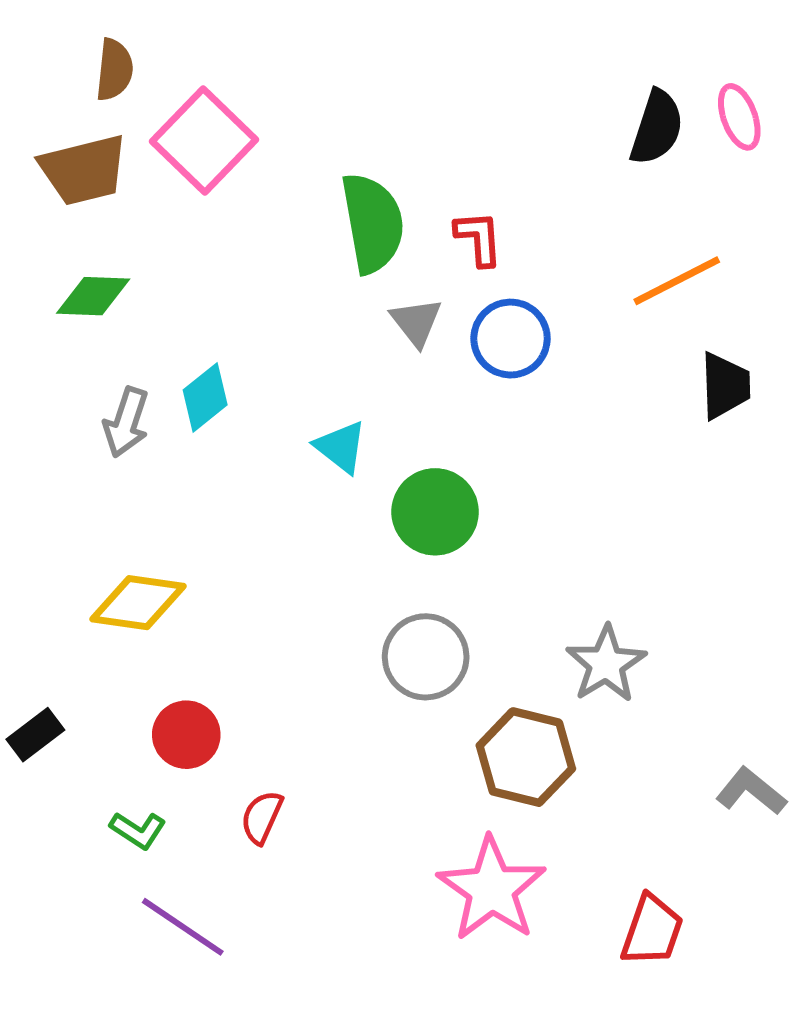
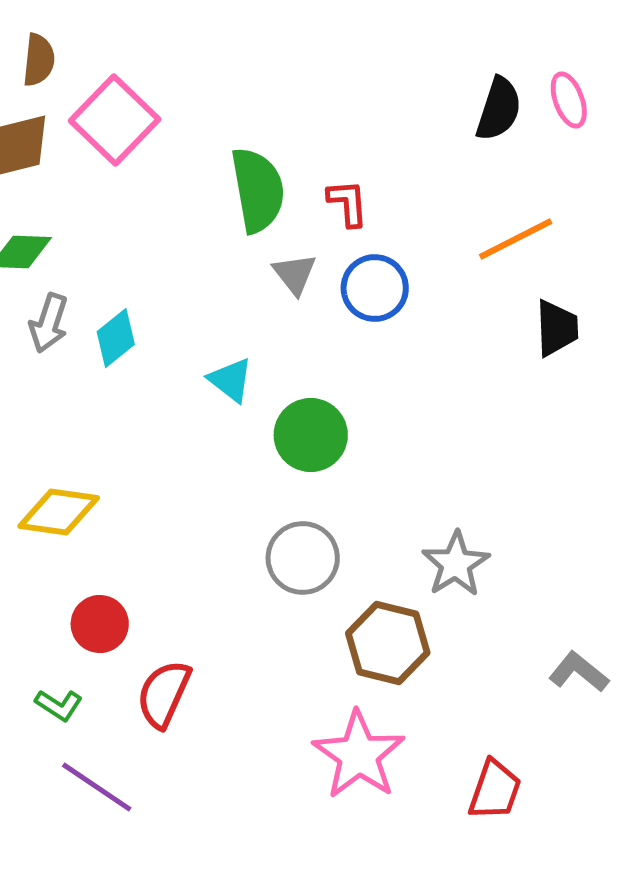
gray arrow: (126, 422) -> (49, 323), moved
red semicircle: (262, 817) -> (164, 694), size x1.5

